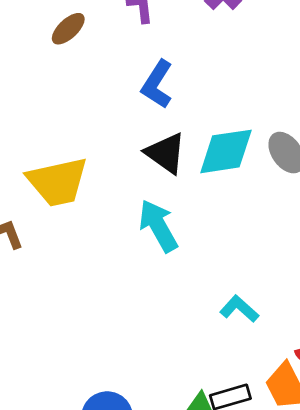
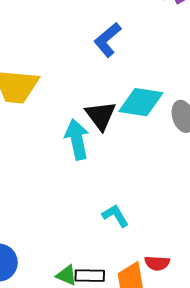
black triangle: (166, 153) -> (101, 116), moved

